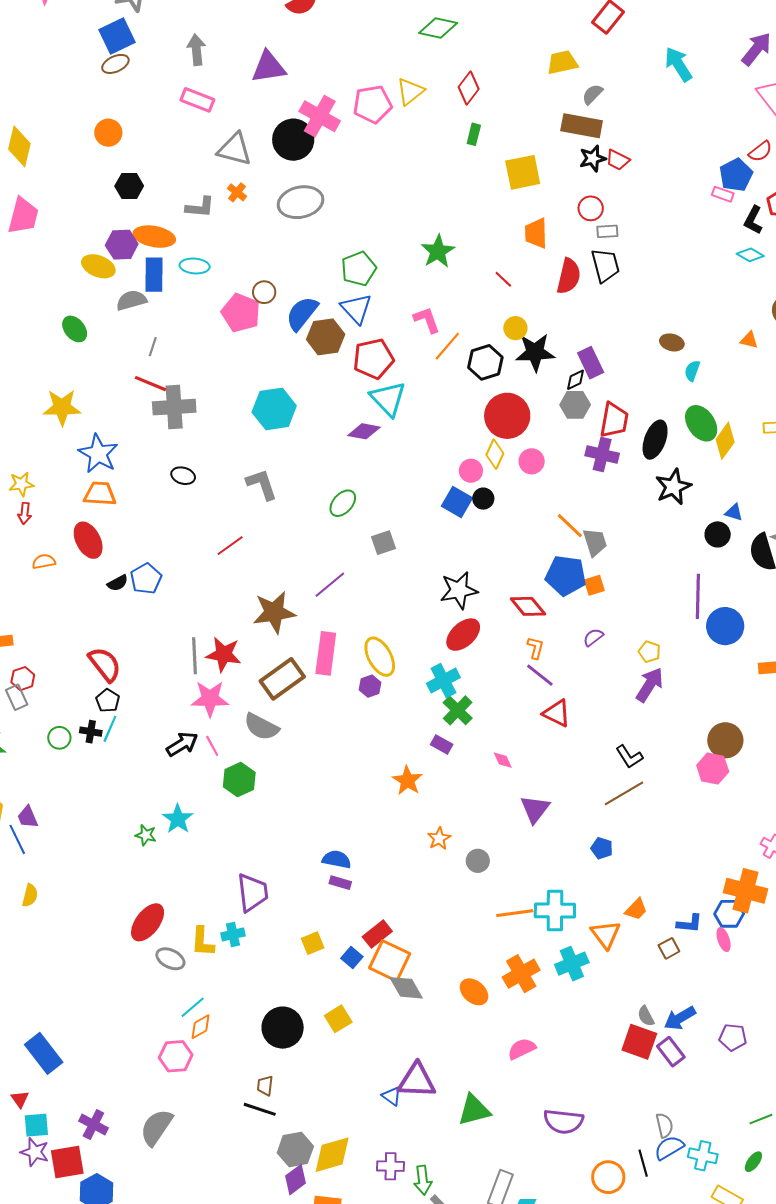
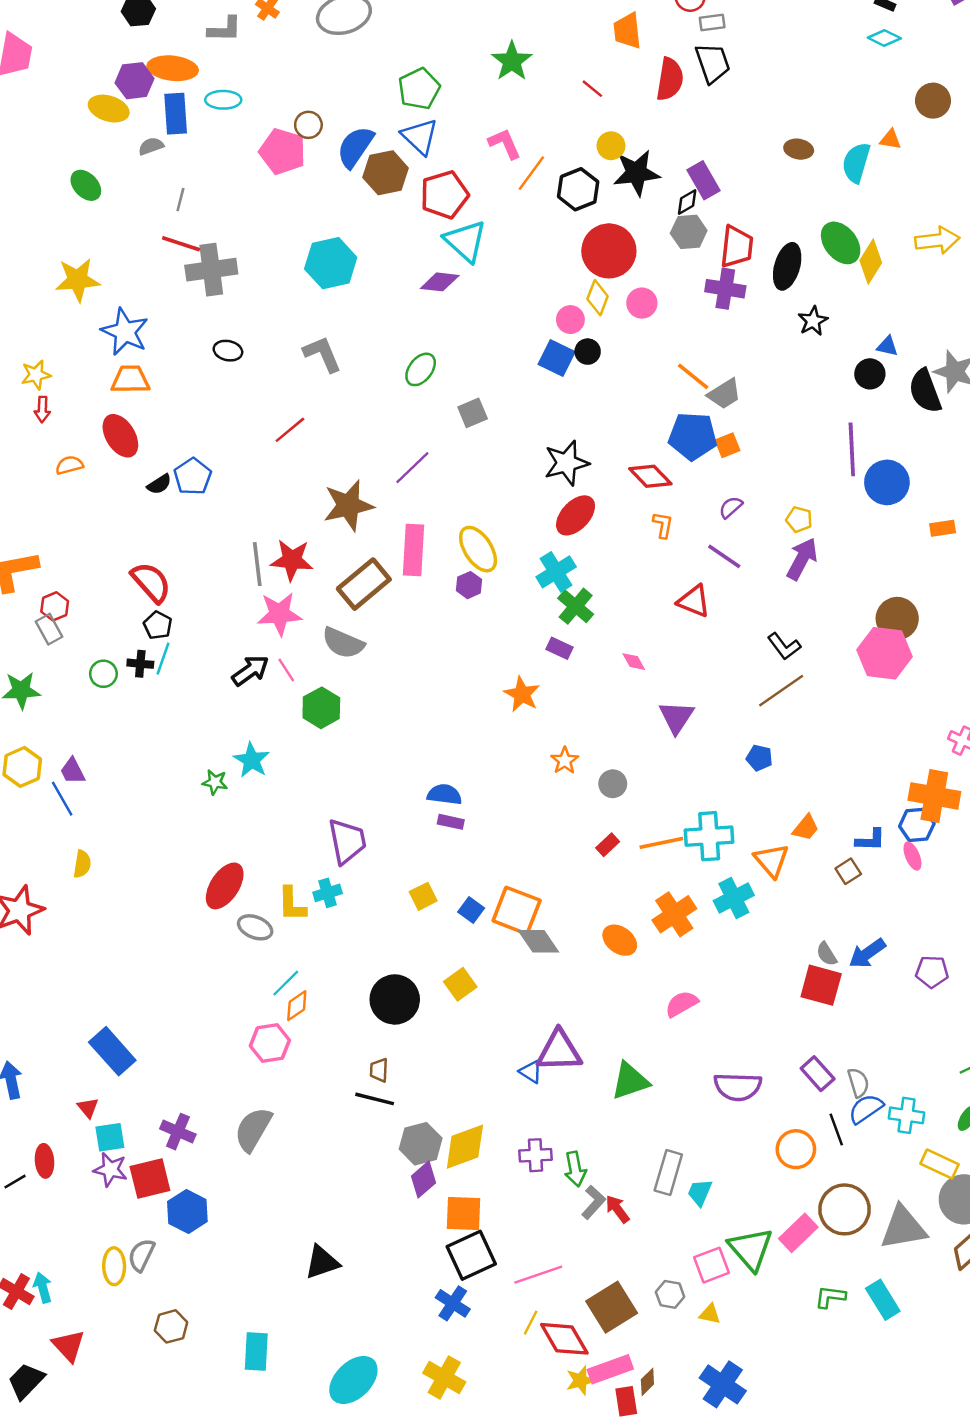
gray semicircle: (131, 300) -> (151, 146), size x0.7
cyan semicircle: (692, 371) -> (856, 163), moved, size x1.6
black star: (673, 487) -> (813, 321), size x0.7
gray trapezoid: (595, 542) -> (724, 394), turned 80
purple line: (540, 675) -> (724, 556), moved
pink hexagon: (713, 769) -> (885, 653), size x1.4
red rectangle: (377, 934) -> (608, 845), moved, size x0.7
purple rectangle: (671, 1052) -> (818, 1074), moved

